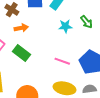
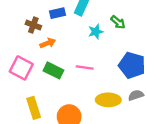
pink line: (62, 61) -> (85, 68), moved

